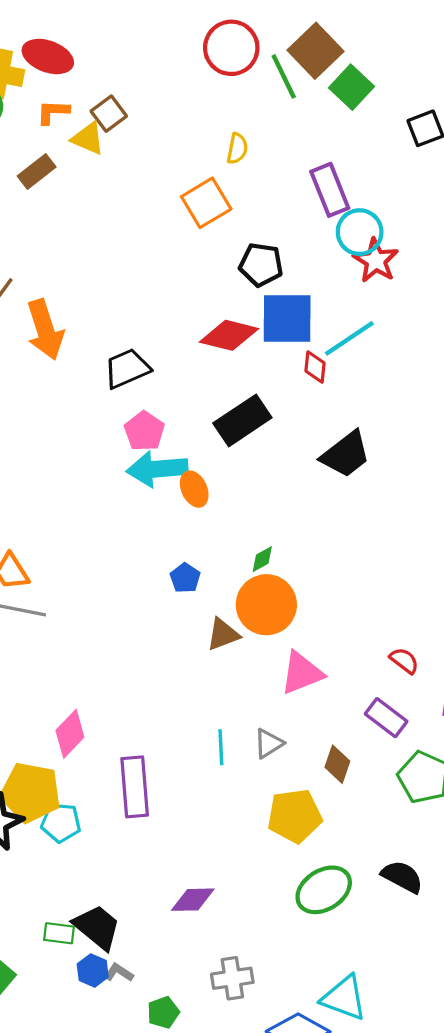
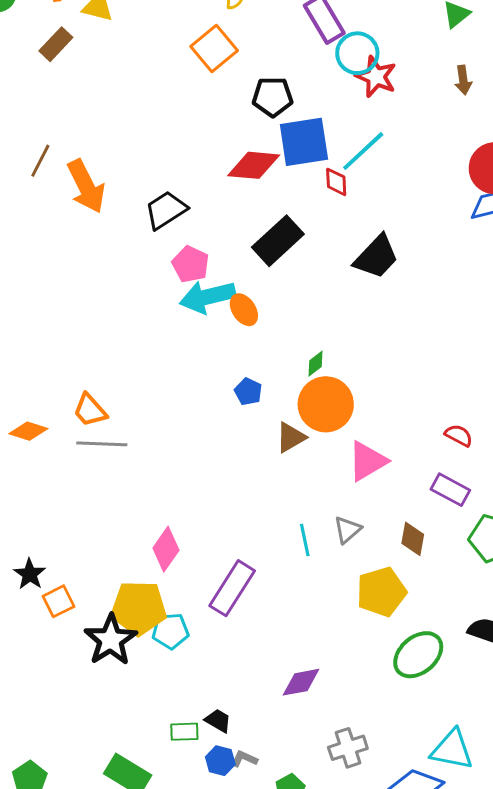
purple rectangle: (135, 787) -> (232, 588), turned 46
black trapezoid: (97, 927) -> (218, 721), size x0.6

